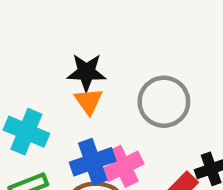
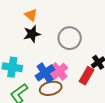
orange triangle: (89, 101) -> (31, 15), moved

